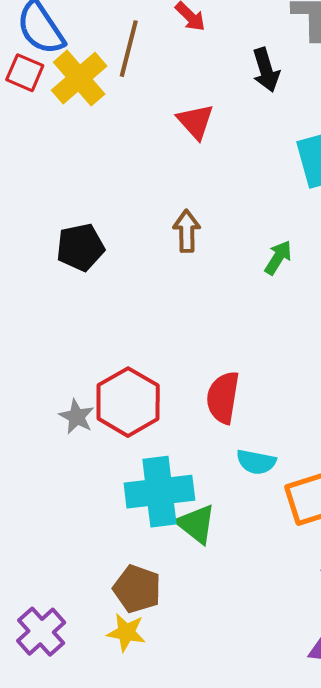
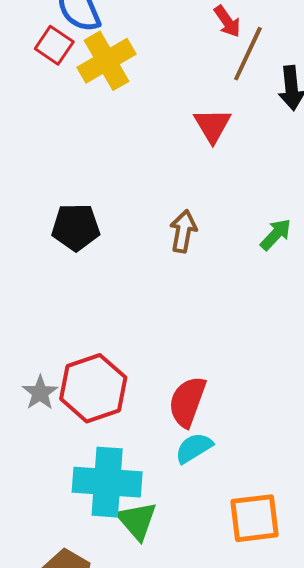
brown line: (129, 49) -> (248, 54), moved
green arrow: (278, 258) -> (276, 234), moved
cyan semicircle: (256, 462) -> (194, 448), moved, turned 126

